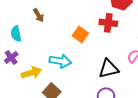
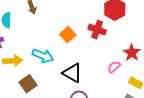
black triangle: (109, 69) -> (72, 73), moved, turned 30

